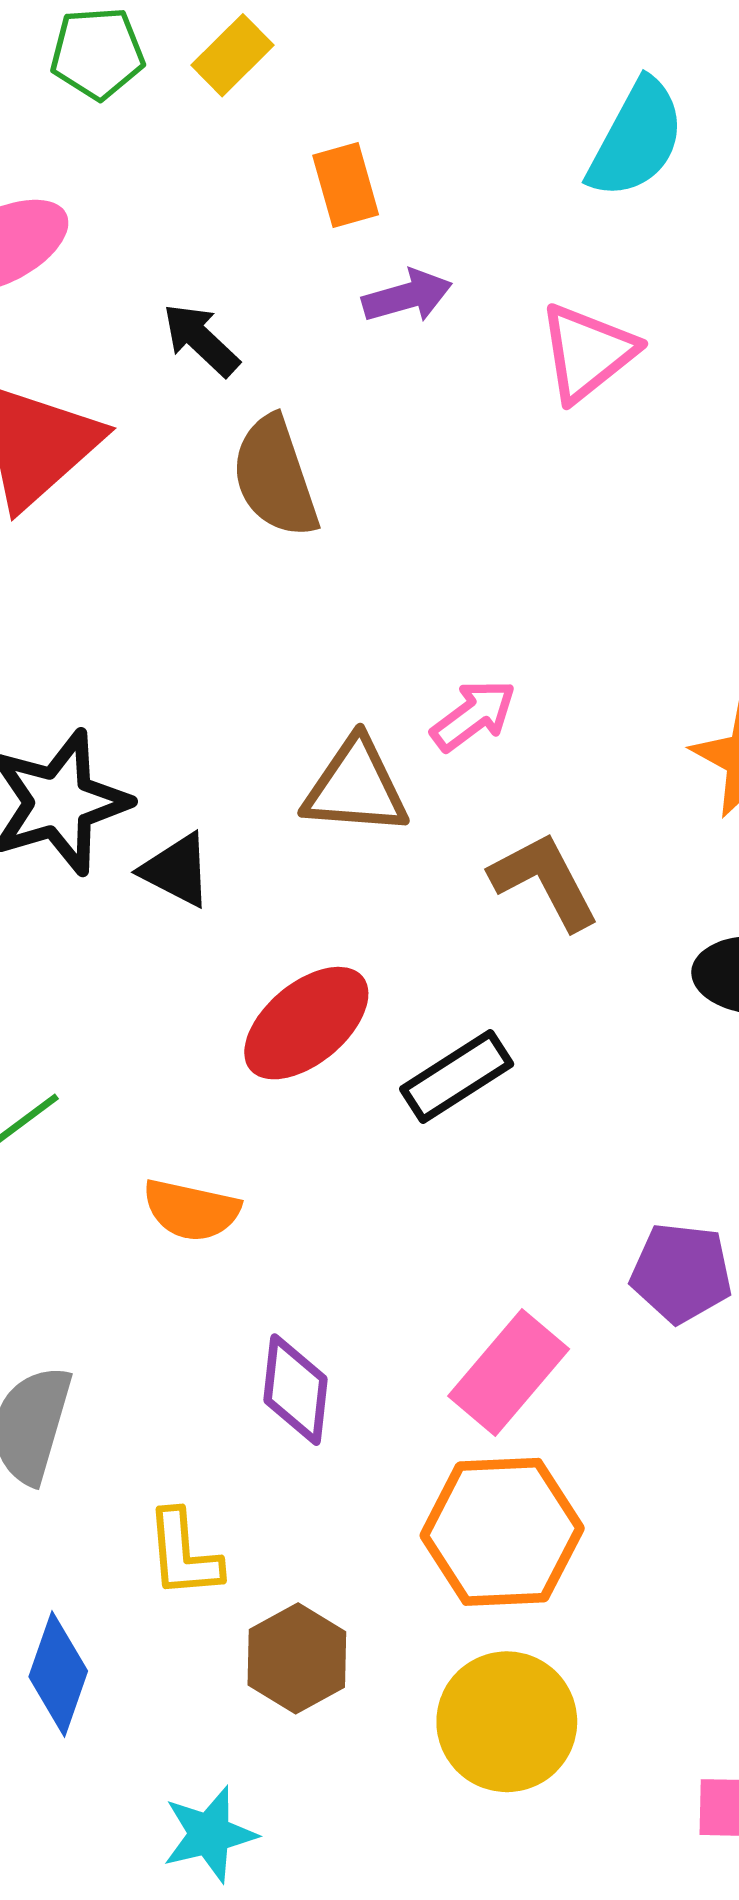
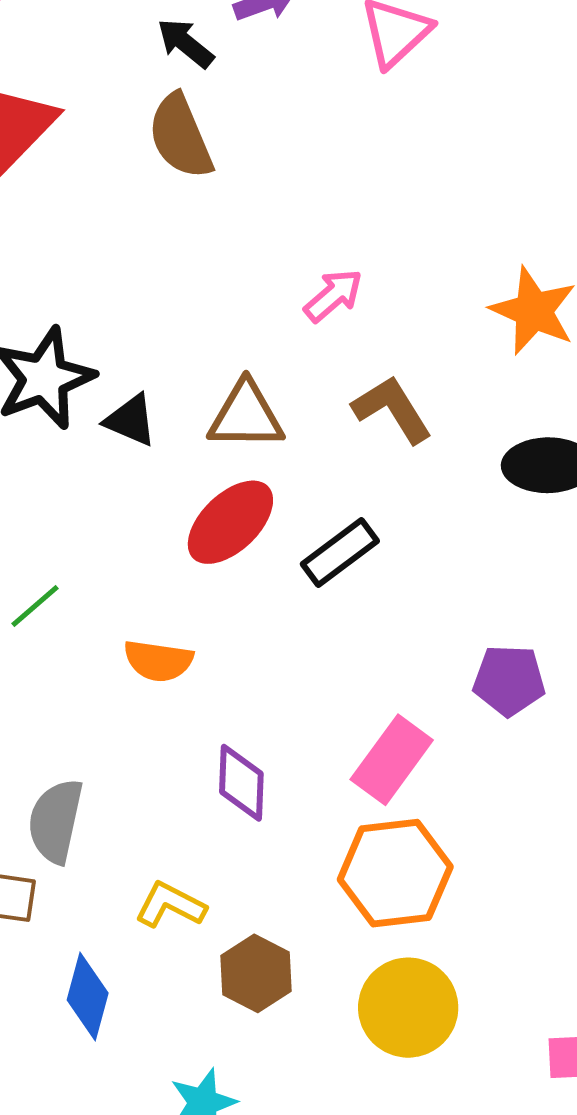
black arrow: (201, 340) -> (185, 43), moved
brown triangle: (356, 787) -> (246, 416), moved
yellow L-shape: (184, 1554) -> (170, 905), turned 126

